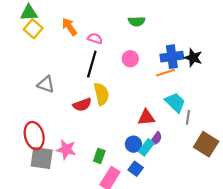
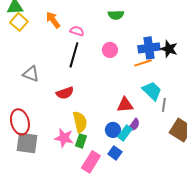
yellow semicircle: (101, 94) -> (80, 122), moved
pink star: (66, 149) -> (64, 138), moved

